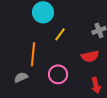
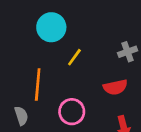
gray semicircle: (21, 77) -> (21, 116), turned 96

